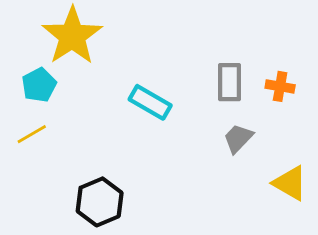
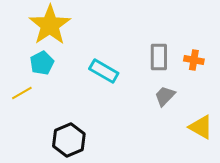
cyan pentagon: (39, 85) -> (42, 63), moved

